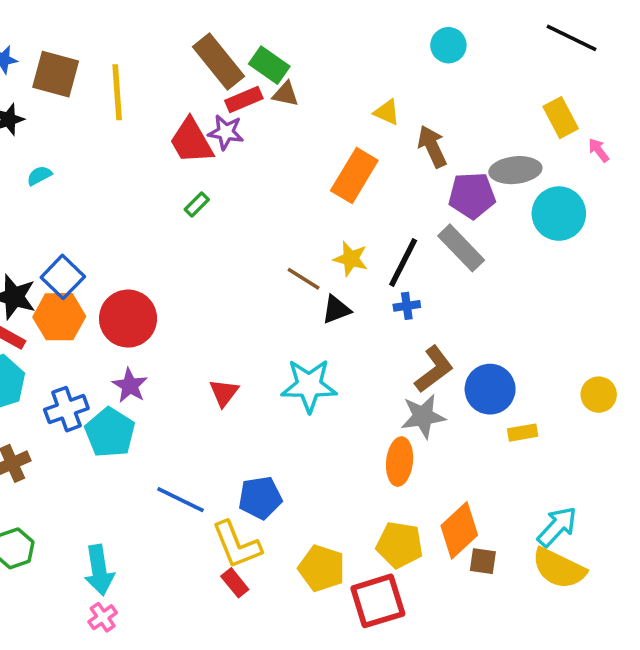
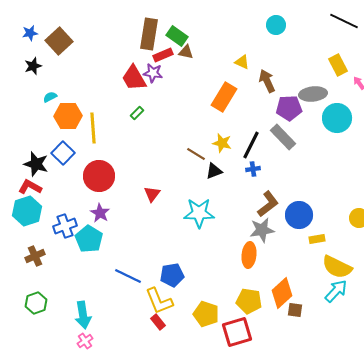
brown rectangle: (219, 61) -> (149, 34), turned 48
brown square: (56, 74) -> (59, 41), turned 32
yellow line: (117, 92) -> (93, 128), moved
orange hexagon: (59, 317) -> (68, 116), moved
red triangle: (224, 393) -> (152, 194), moved
yellow semicircle: (559, 568) -> (337, 267), moved

